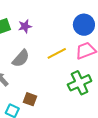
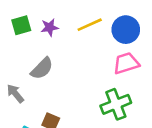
yellow line: (57, 53) -> (90, 25), moved

